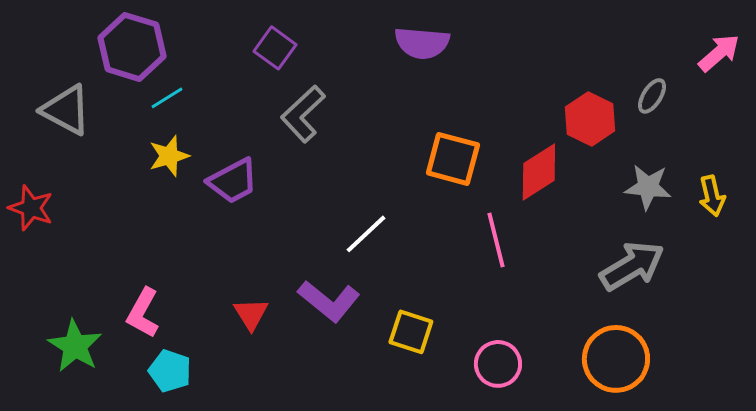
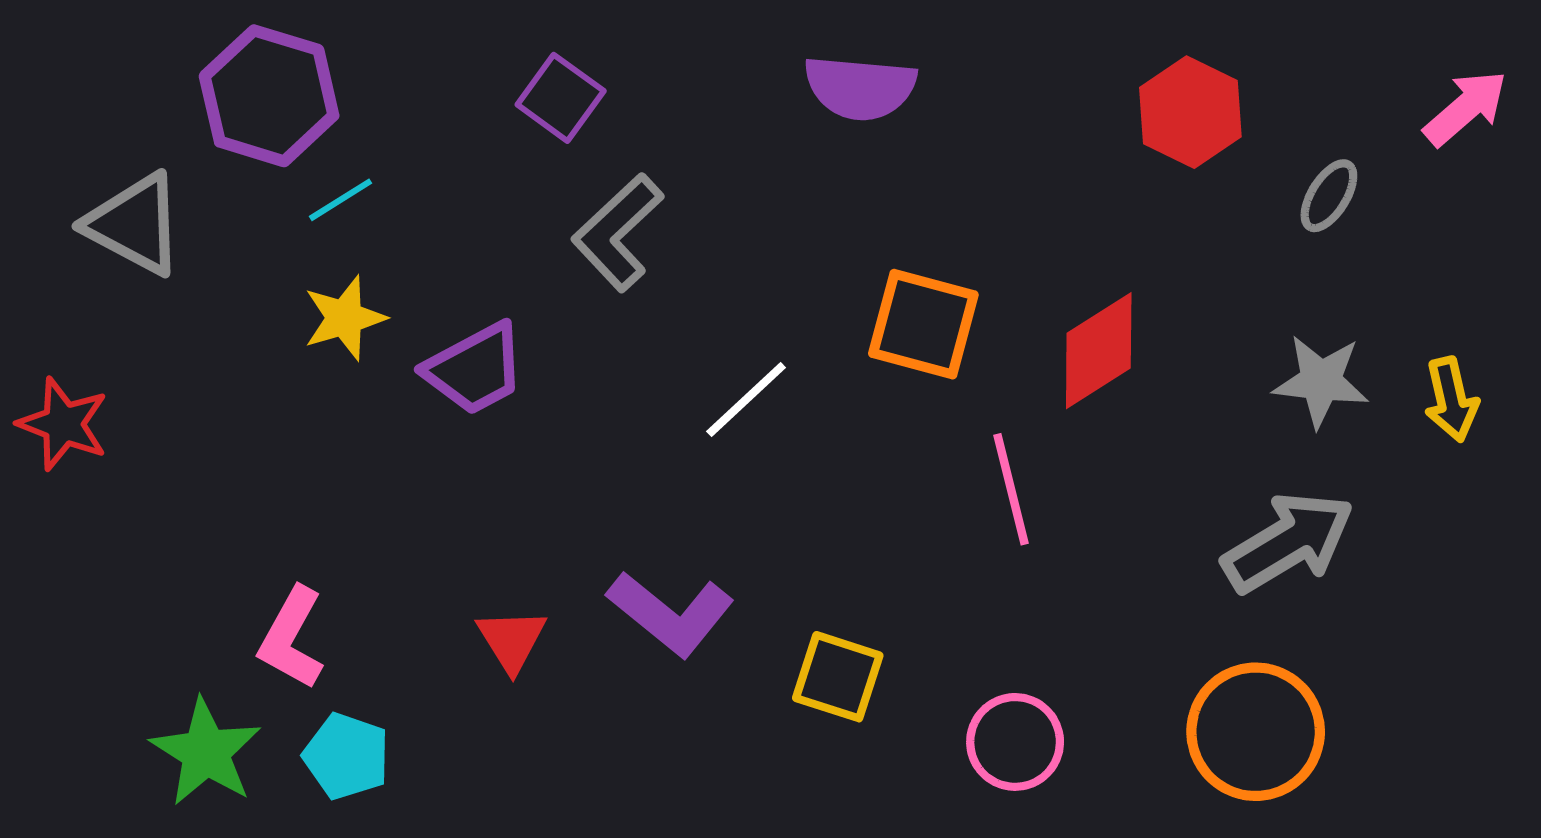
red hexagon: (590, 119) -> (1190, 112), moved
white line: (366, 234) -> (746, 400), moved
green star: (75, 346) -> (206, 752), moved

